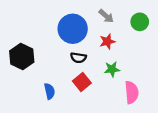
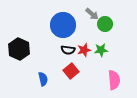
green circle: (140, 22) -> (105, 24), moved
red star: (107, 41) -> (84, 50), moved
green star: (112, 69) -> (101, 50), moved

